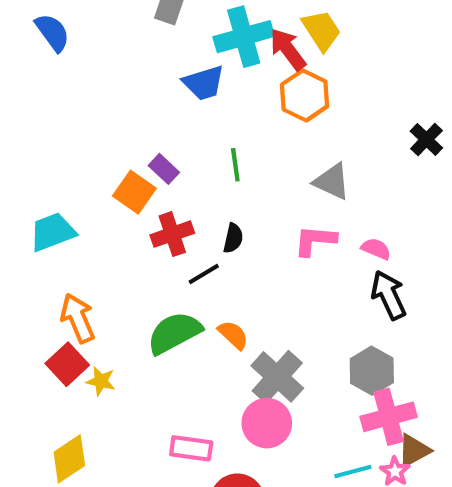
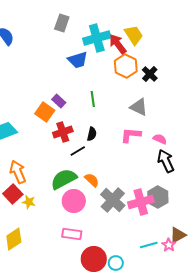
black cross: (426, 140) -> (150, 74), moved
pink cross: (389, 417) -> (141, 202), moved
pink circle: (267, 423) -> (74, 201), moved

